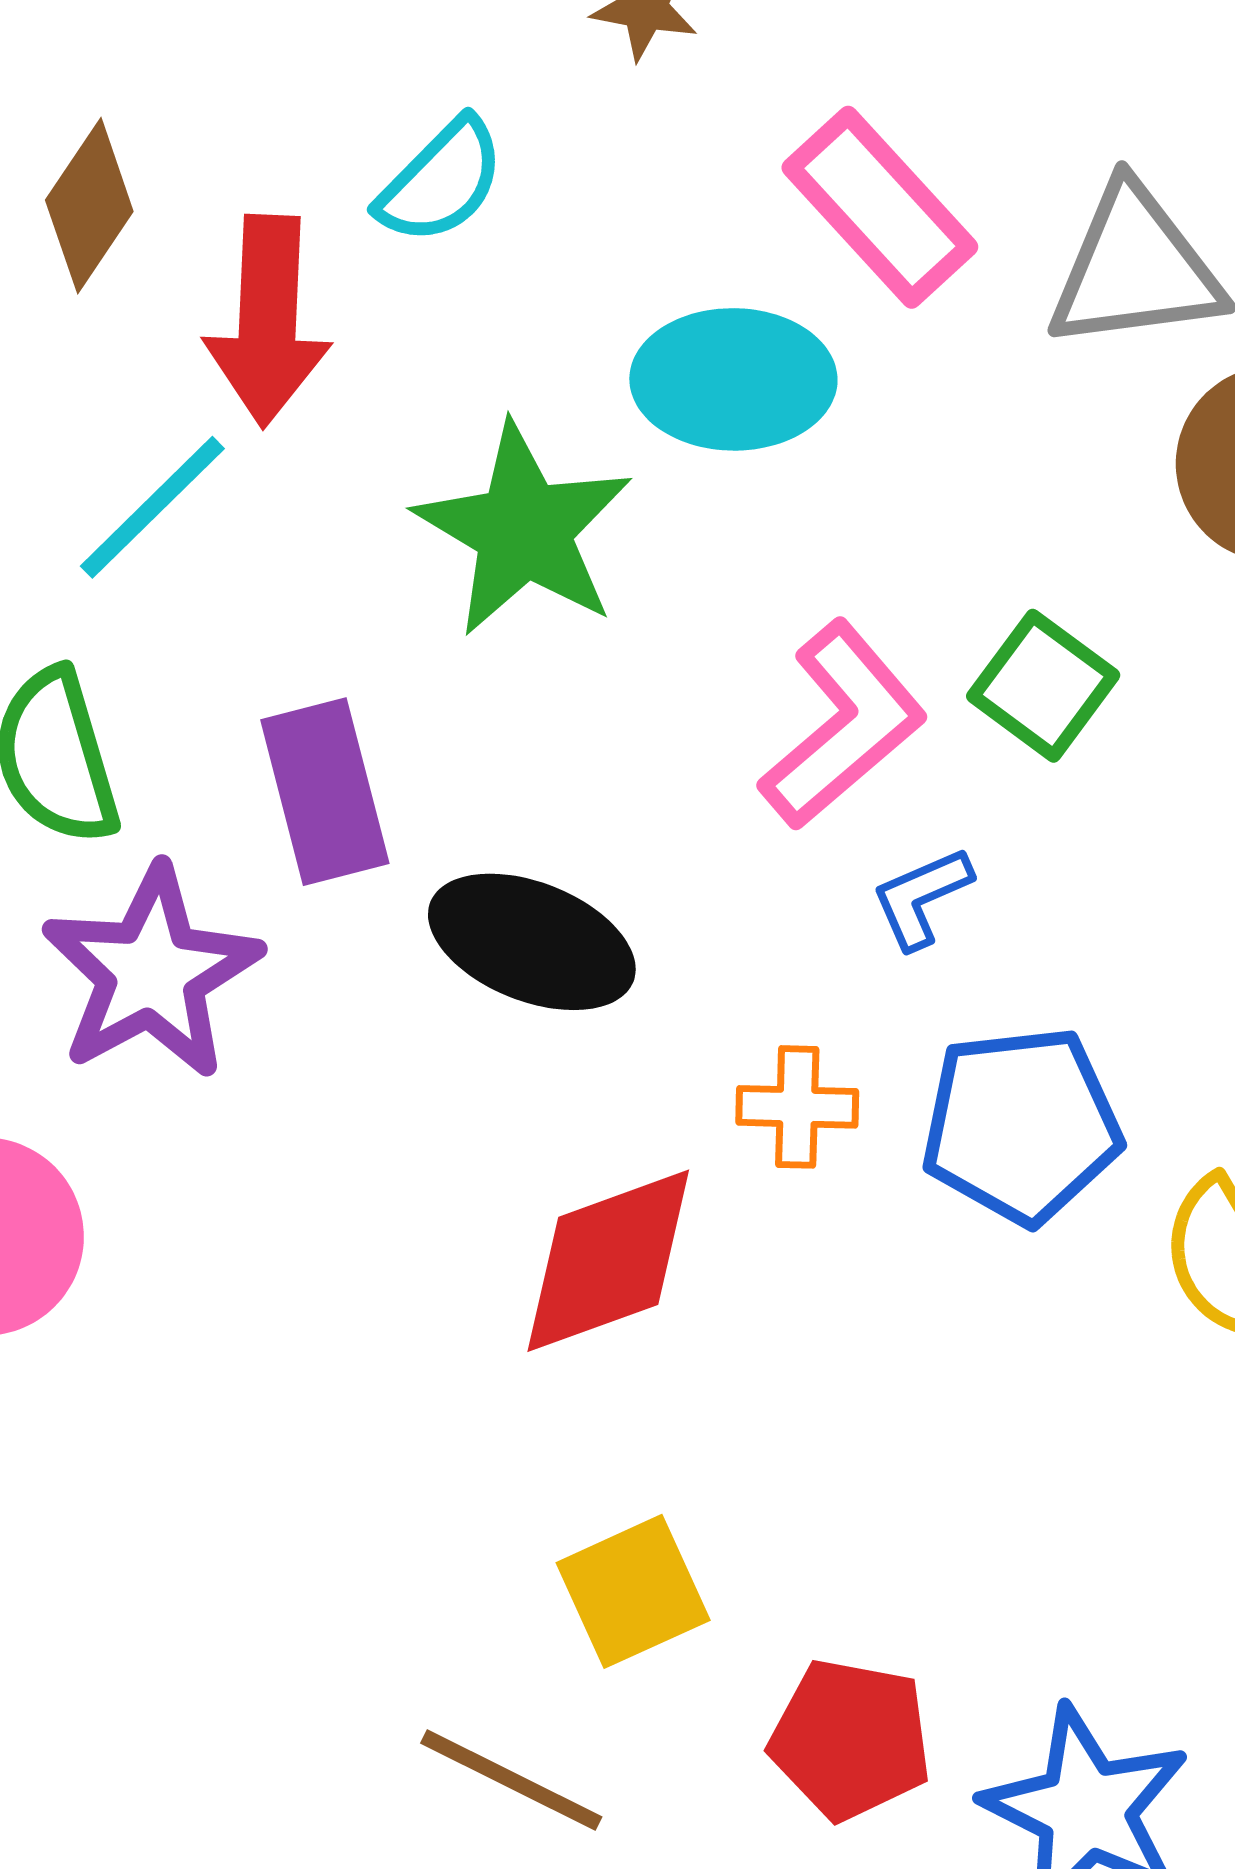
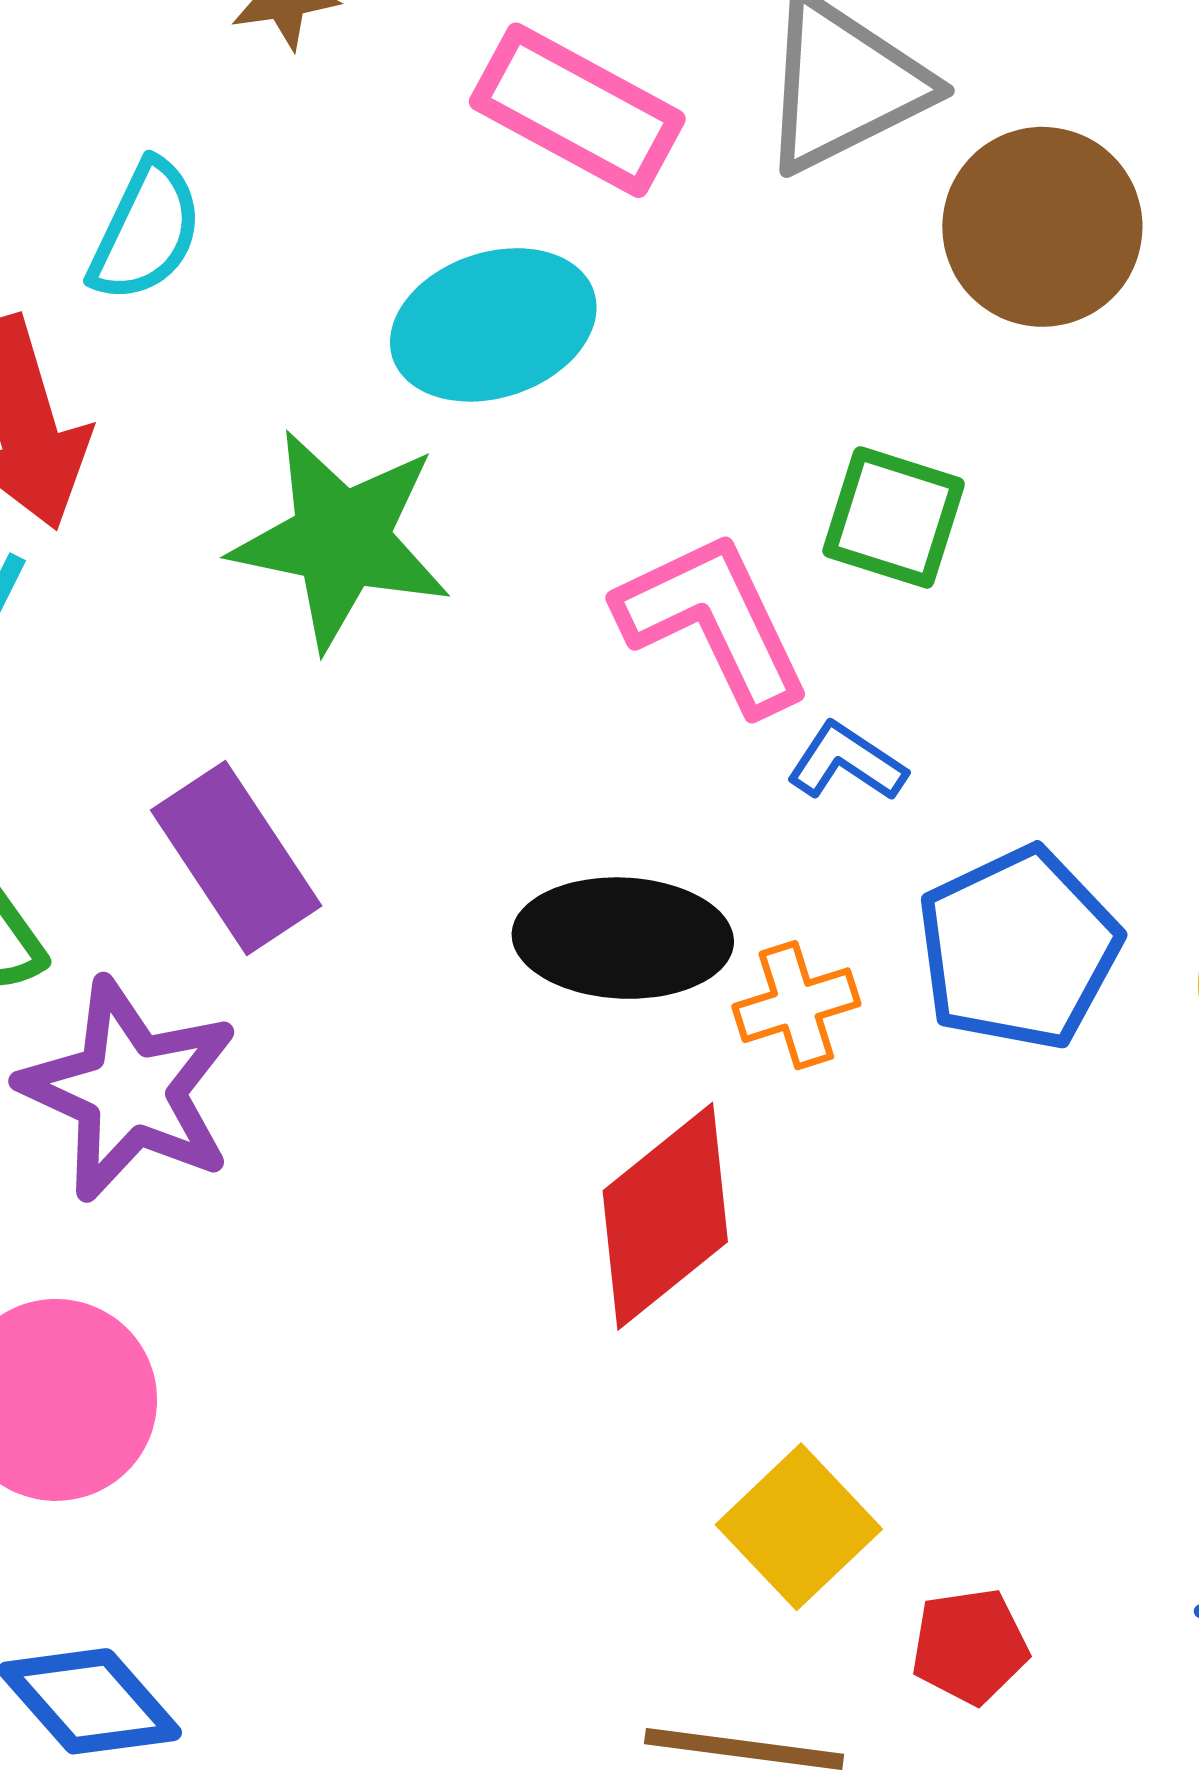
pink L-shape: (843, 725) -> (714, 622), turned -56
blue L-shape: (921, 898) -> (847, 762), turned 76
black ellipse: (532, 942) -> (623, 938), moved
red pentagon: (851, 1739) -> (970, 1646), moved, size x0.7

